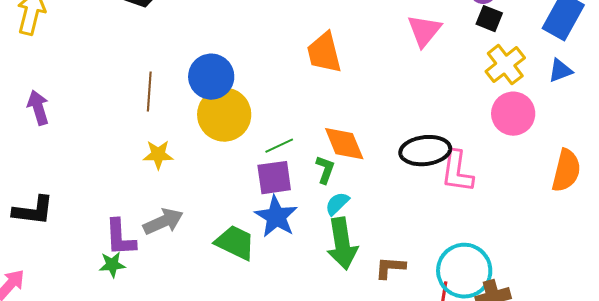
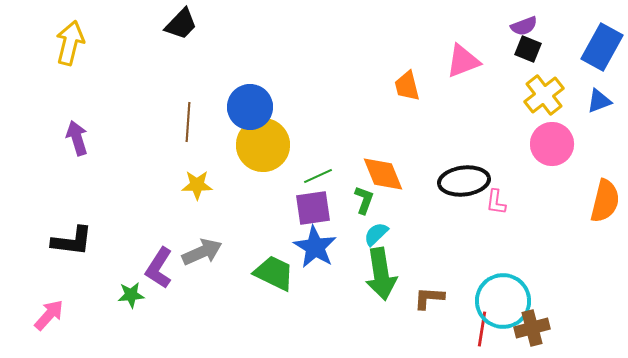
pink triangle: (424, 31) -> (463, 61), turned 30
orange trapezoid: (324, 53) -> (407, 86), moved, size x0.7
pink L-shape: (457, 172) -> (496, 202), size x0.6
purple L-shape: (120, 238) -> (159, 268), turned 36
green star: (112, 265) -> (131, 295), moved

